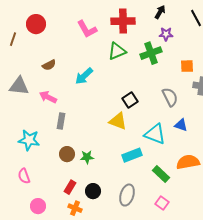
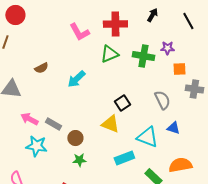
red circle: (36, 24) -> (15, 15), moved
purple star: (166, 34) -> (167, 48), moved
green cross: (151, 53) -> (143, 56), turned 30
pink arrow: (48, 97) -> (29, 119), moved
gray rectangle: (61, 121) -> (53, 124), turned -70
cyan star: (29, 140) -> (36, 146), moved
brown circle: (67, 154) -> (75, 138), moved

